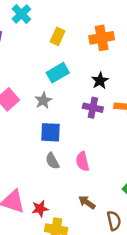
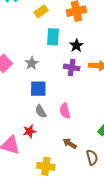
yellow rectangle: (58, 36) -> (41, 11), turned 32
cyan rectangle: (58, 73) -> (53, 37), moved, turned -54
red star: (40, 209) -> (29, 131), moved

